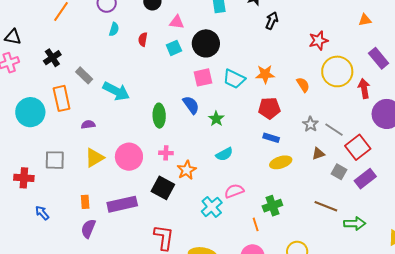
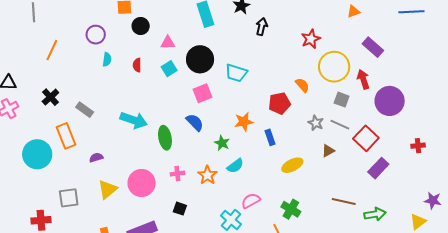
orange star: (265, 74) -> (244, 122), moved
cyan trapezoid: (234, 79) -> (236, 73), moved
cyan arrow: (116, 91) -> (134, 120), moved
red pentagon: (269, 108) -> (280, 103), moved
green star: (216, 119) -> (222, 143), moved
blue rectangle: (271, 138) -> (270, 137), moved, turned 63
orange star: (187, 170) -> (207, 175), moved
gray square: (339, 172) -> (342, 100), moved
black square: (163, 188) -> (180, 209), size x0.6
green cross: (272, 206) -> (291, 209), turned -30

